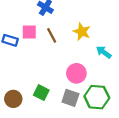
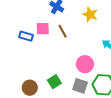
yellow star: (82, 32) -> (90, 14), moved
green square: (41, 93) -> (54, 82), turned 32

